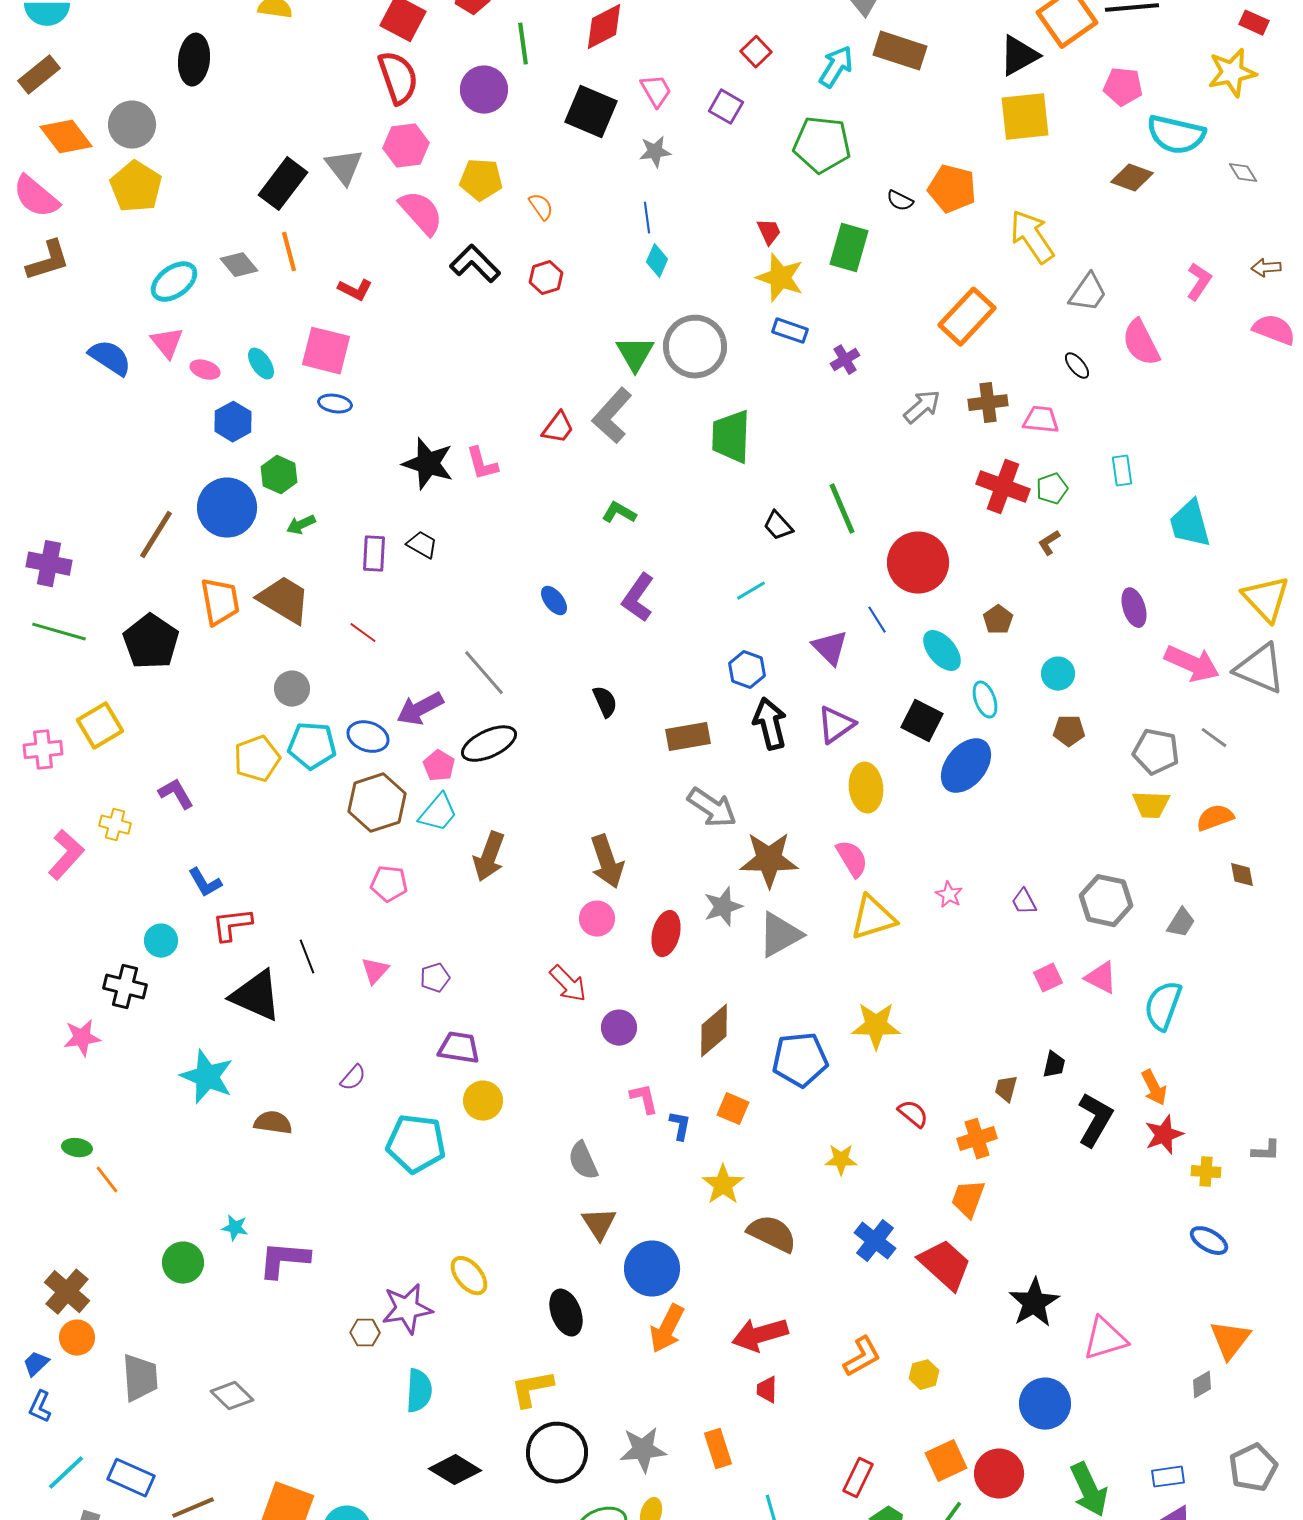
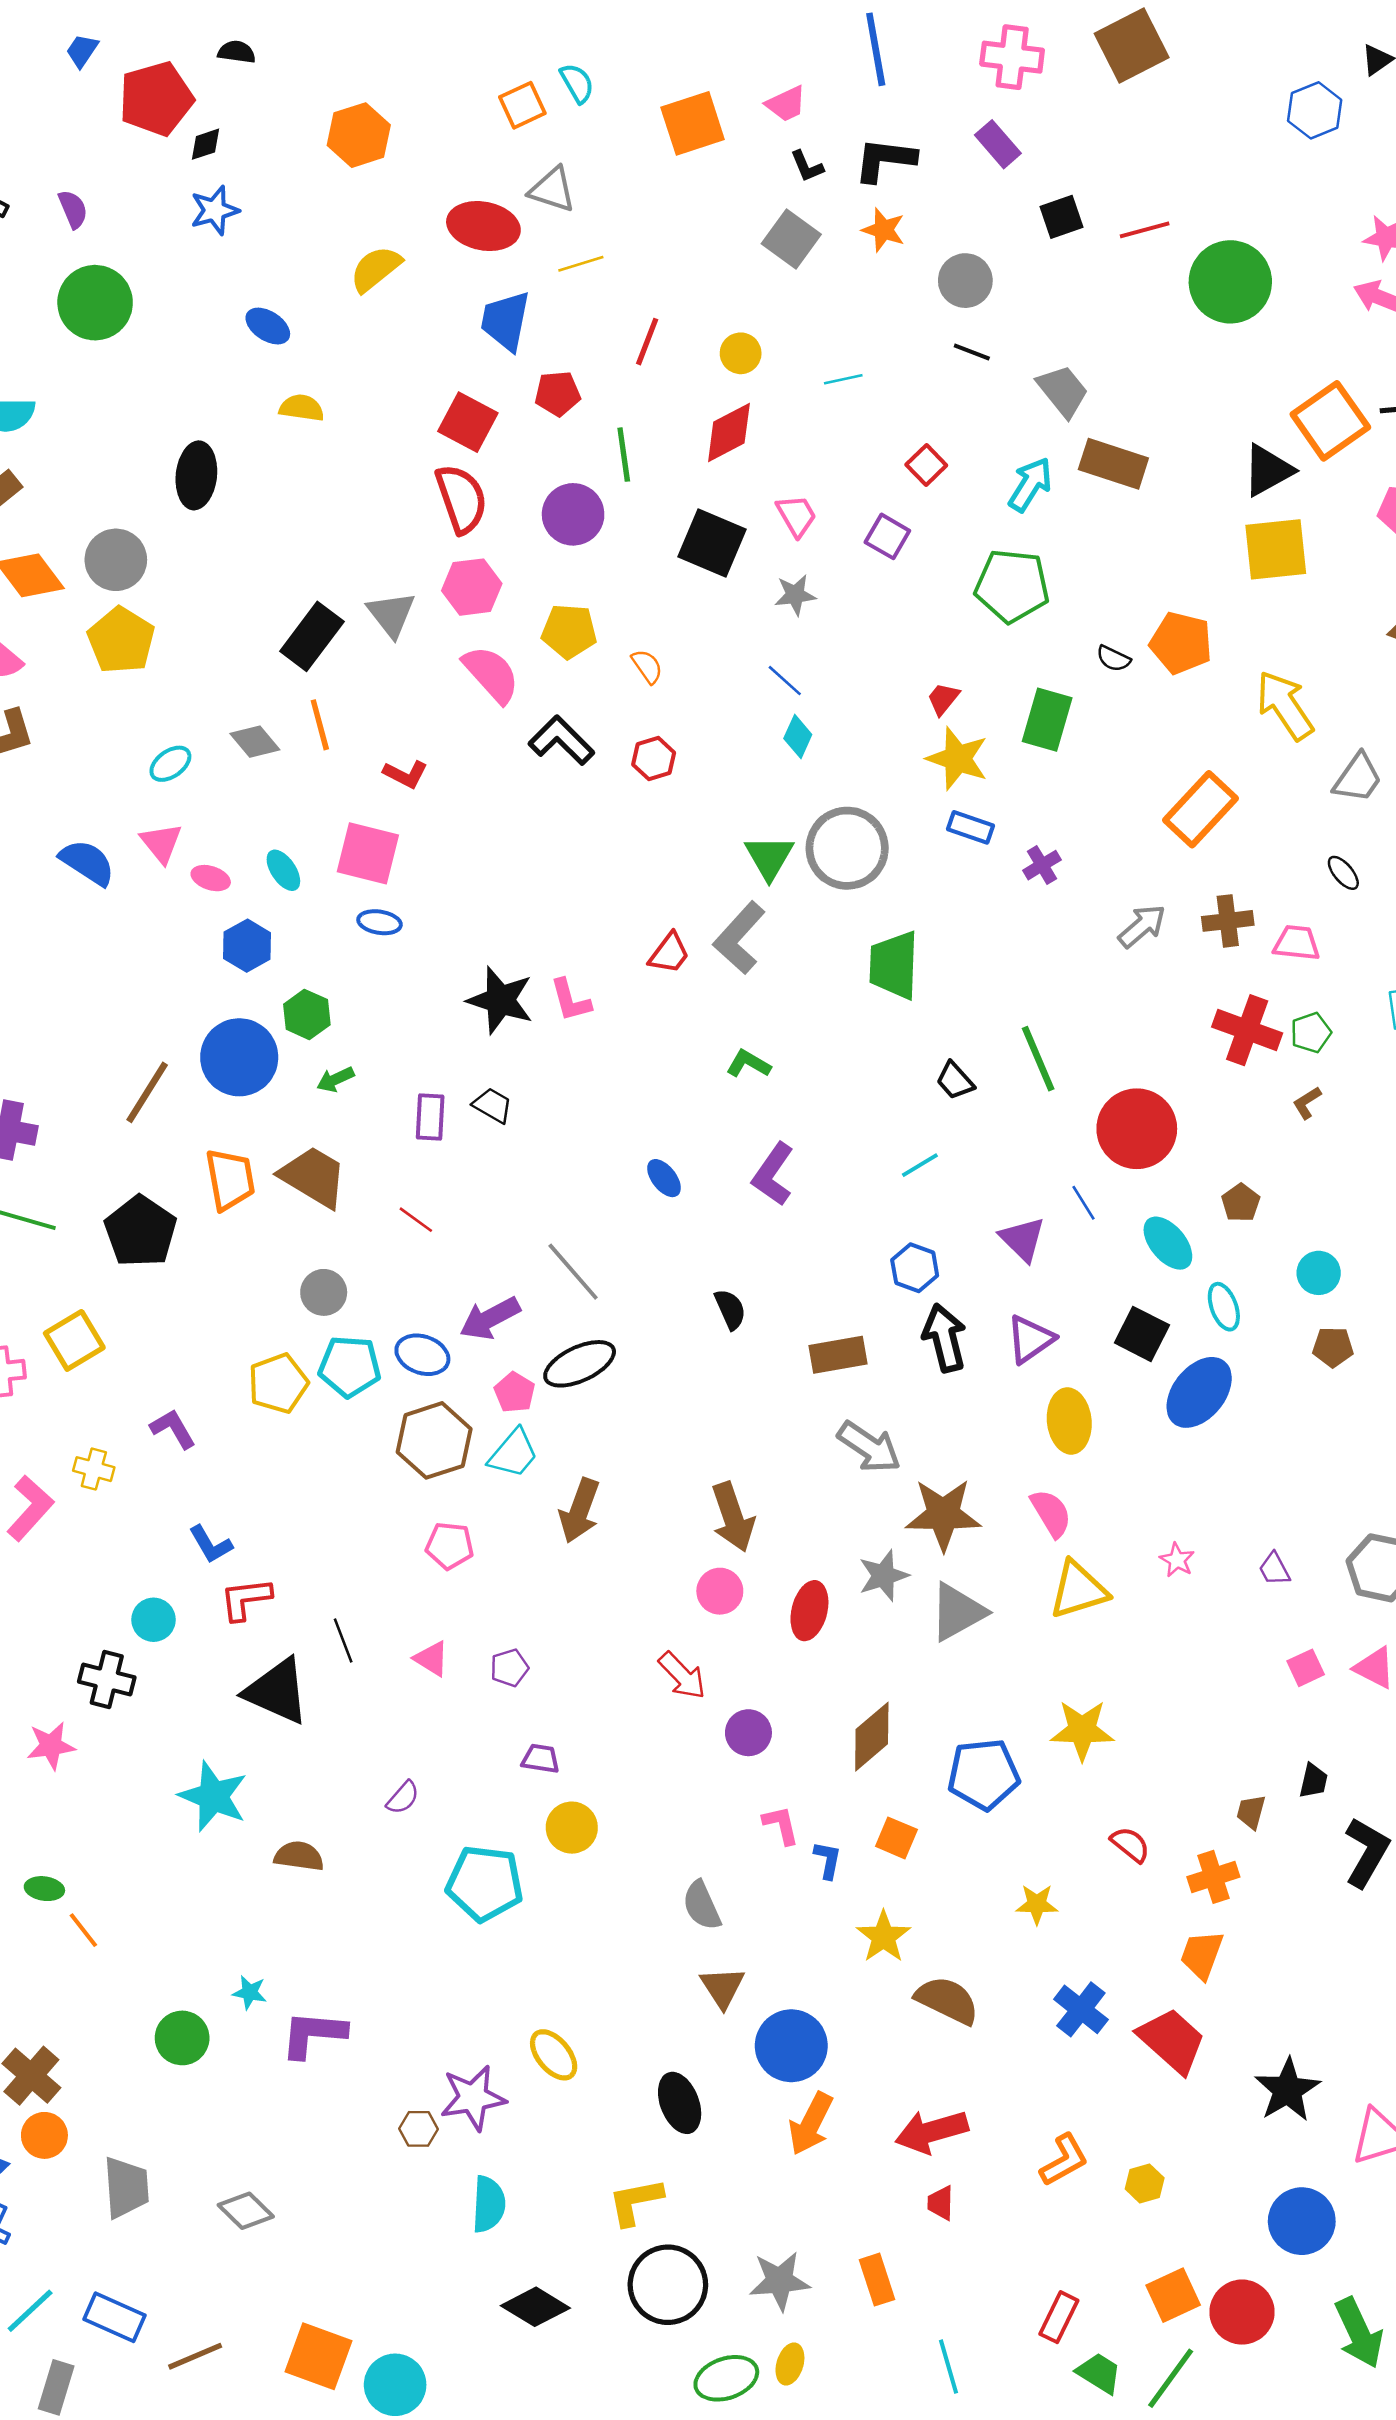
blue line: (647, 218) -> (785, 681), turned -40
red trapezoid: (769, 232) -> (943, 699), turned -116
cyan ellipse: (174, 282) -> (170, 764), size x0.7
pink triangle: (375, 971) -> (431, 1659), turned -40
purple trapezoid: (459, 1048) -> (541, 1759), size x0.7

